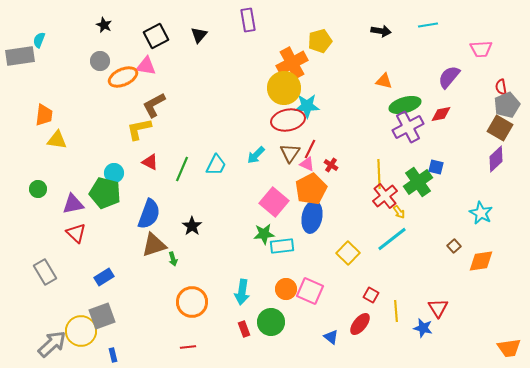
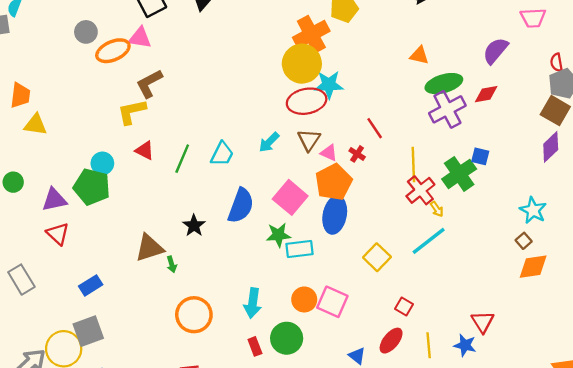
red line: (310, 149) -> (375, 128), moved, turned -60
blue semicircle: (149, 214) -> (241, 206), moved
brown square: (454, 246) -> (524, 241), moved
yellow line: (396, 311) -> (429, 345), moved

